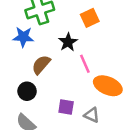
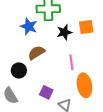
black star: (68, 42) -> (64, 32), moved
orange ellipse: (108, 86) -> (84, 85), turned 40

